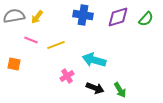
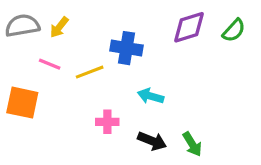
blue cross: (83, 15) -> (126, 48), moved
cyan arrow: (94, 60) -> (151, 96), size x0.7
orange square: (14, 64) -> (22, 103), size x1.5
pink cross: (67, 76) -> (107, 122), turned 32

